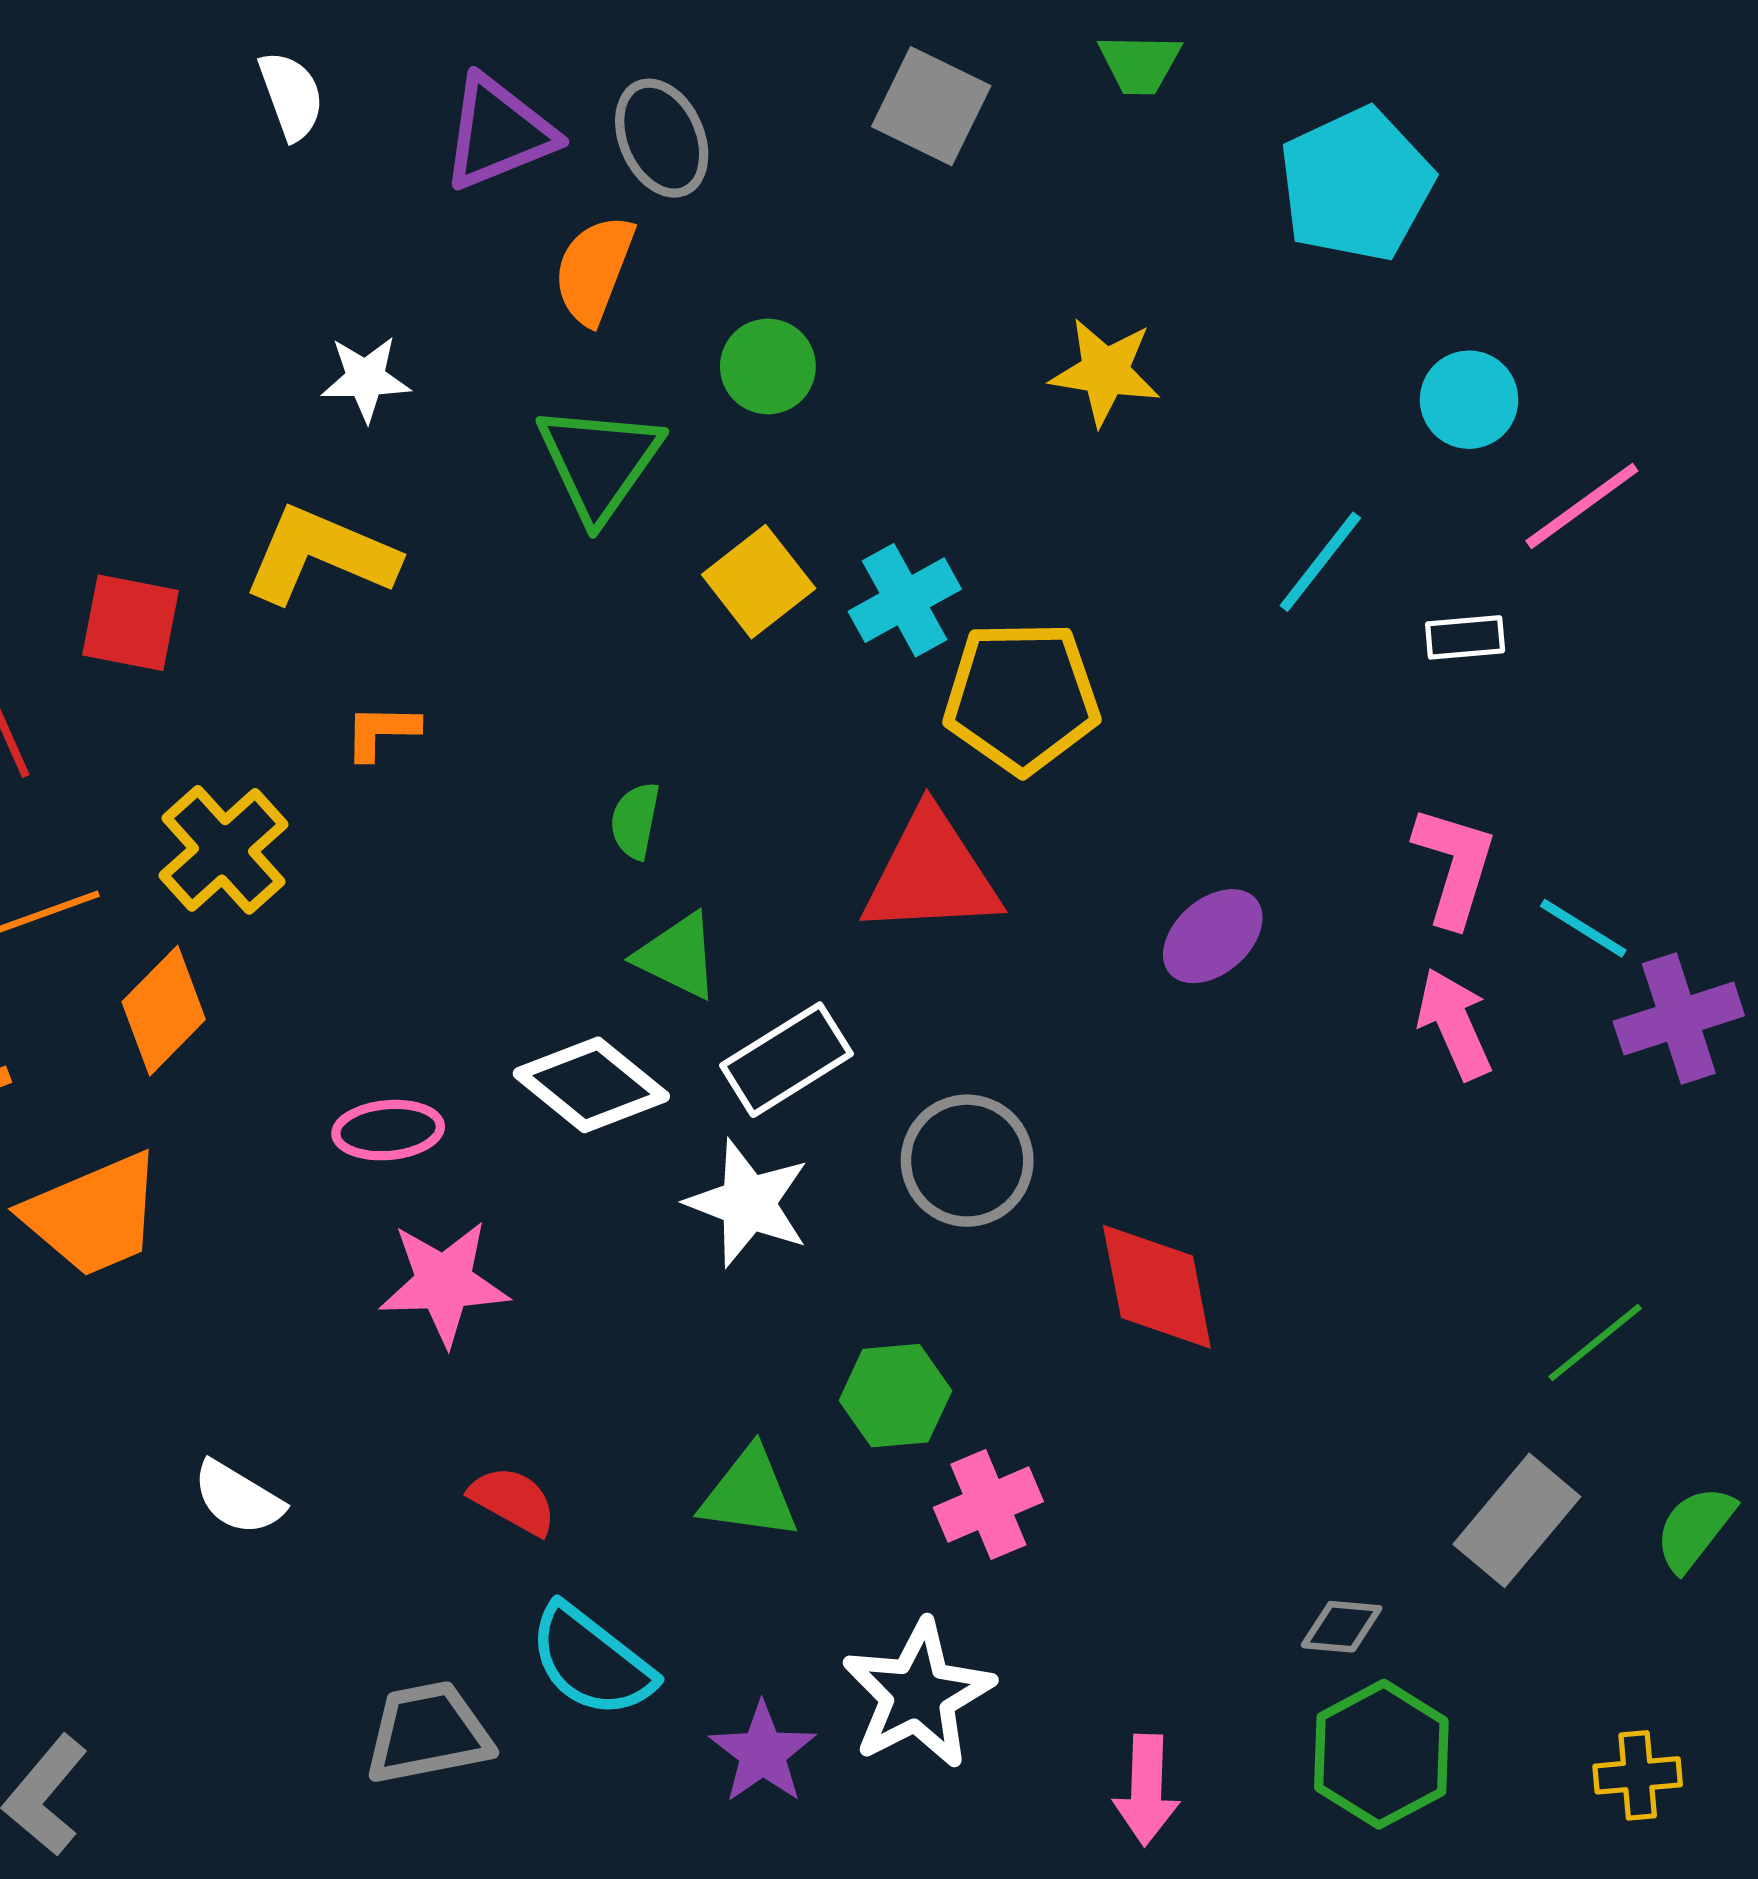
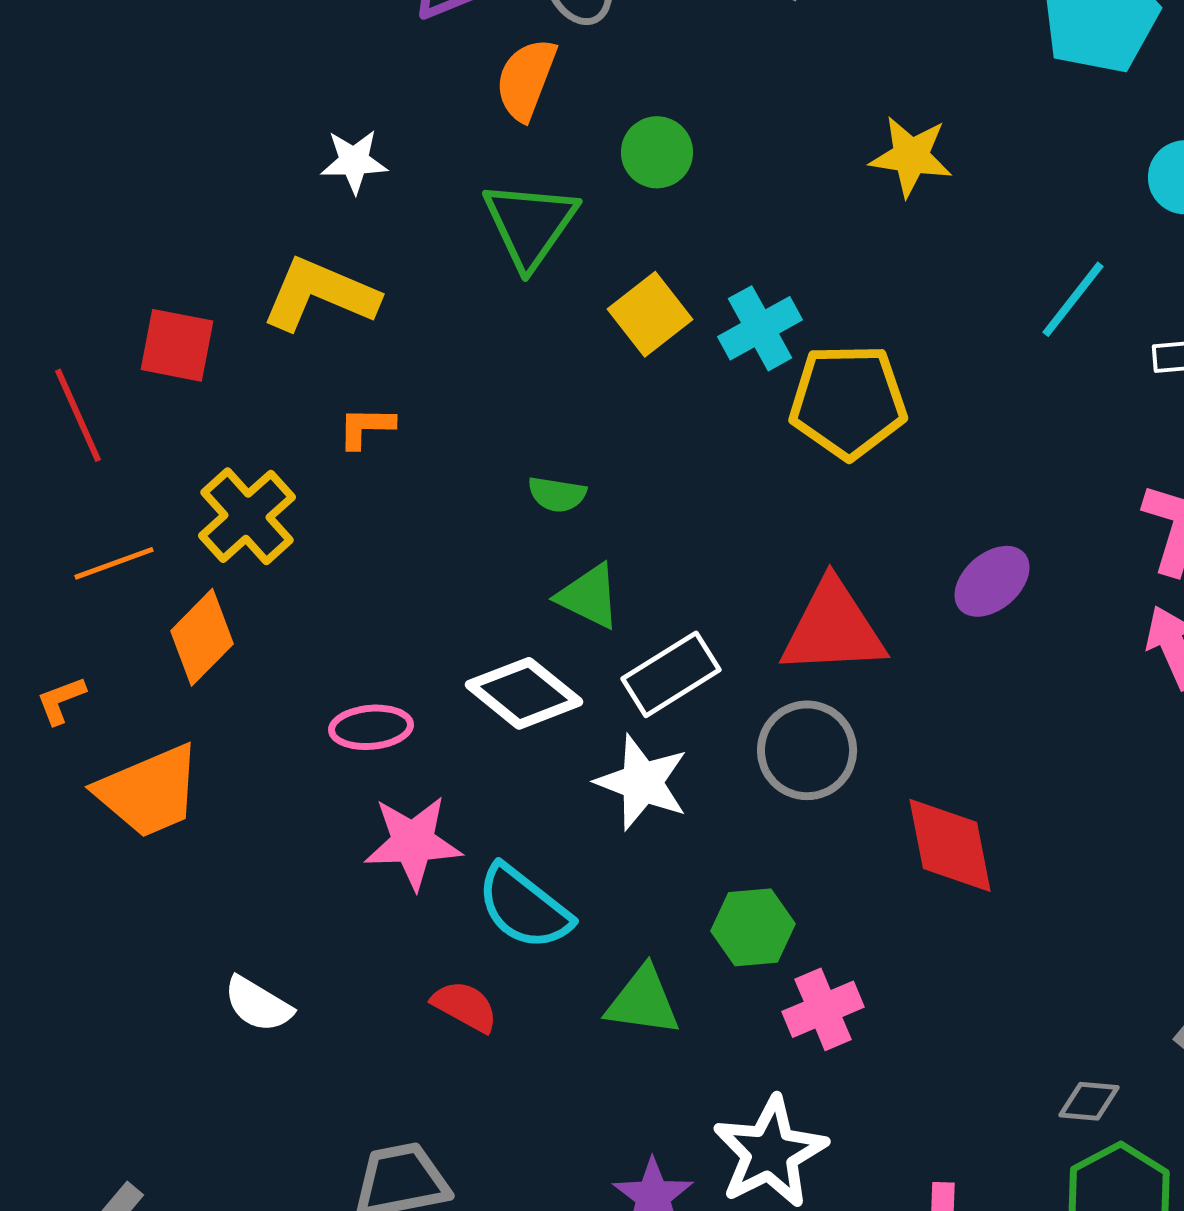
green semicircle: (635, 821) -> (557, 494), turned -92
red triangle: (931, 874) -> (833, 628), moved
cyan semicircle: (591, 1661) -> (524, 907), moved

